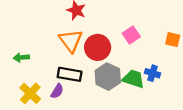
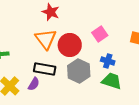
blue cross: (153, 73) -> (108, 61), moved
green trapezoid: (133, 79) -> (112, 81), moved

